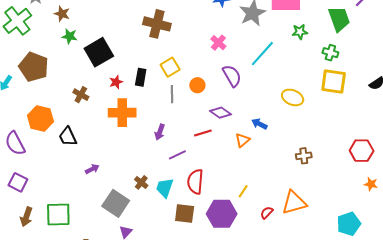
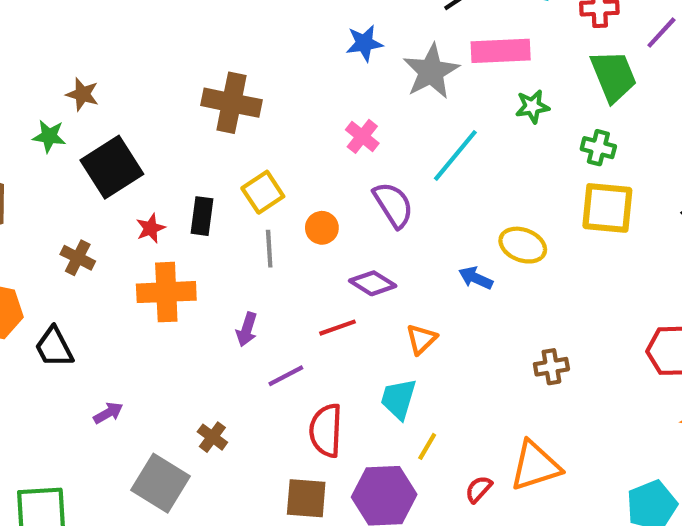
brown star: (62, 14) -> (82, 94), moved
blue arrow: (259, 124) -> (476, 278), moved
cyan trapezoid: (165, 188) -> (399, 399), moved

